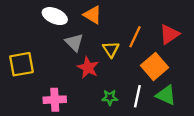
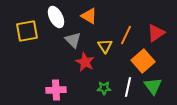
white ellipse: (55, 16) -> (56, 17), turned 40
yellow square: (22, 64) -> (27, 31), moved
green triangle: (166, 95) -> (153, 86), turned 30

